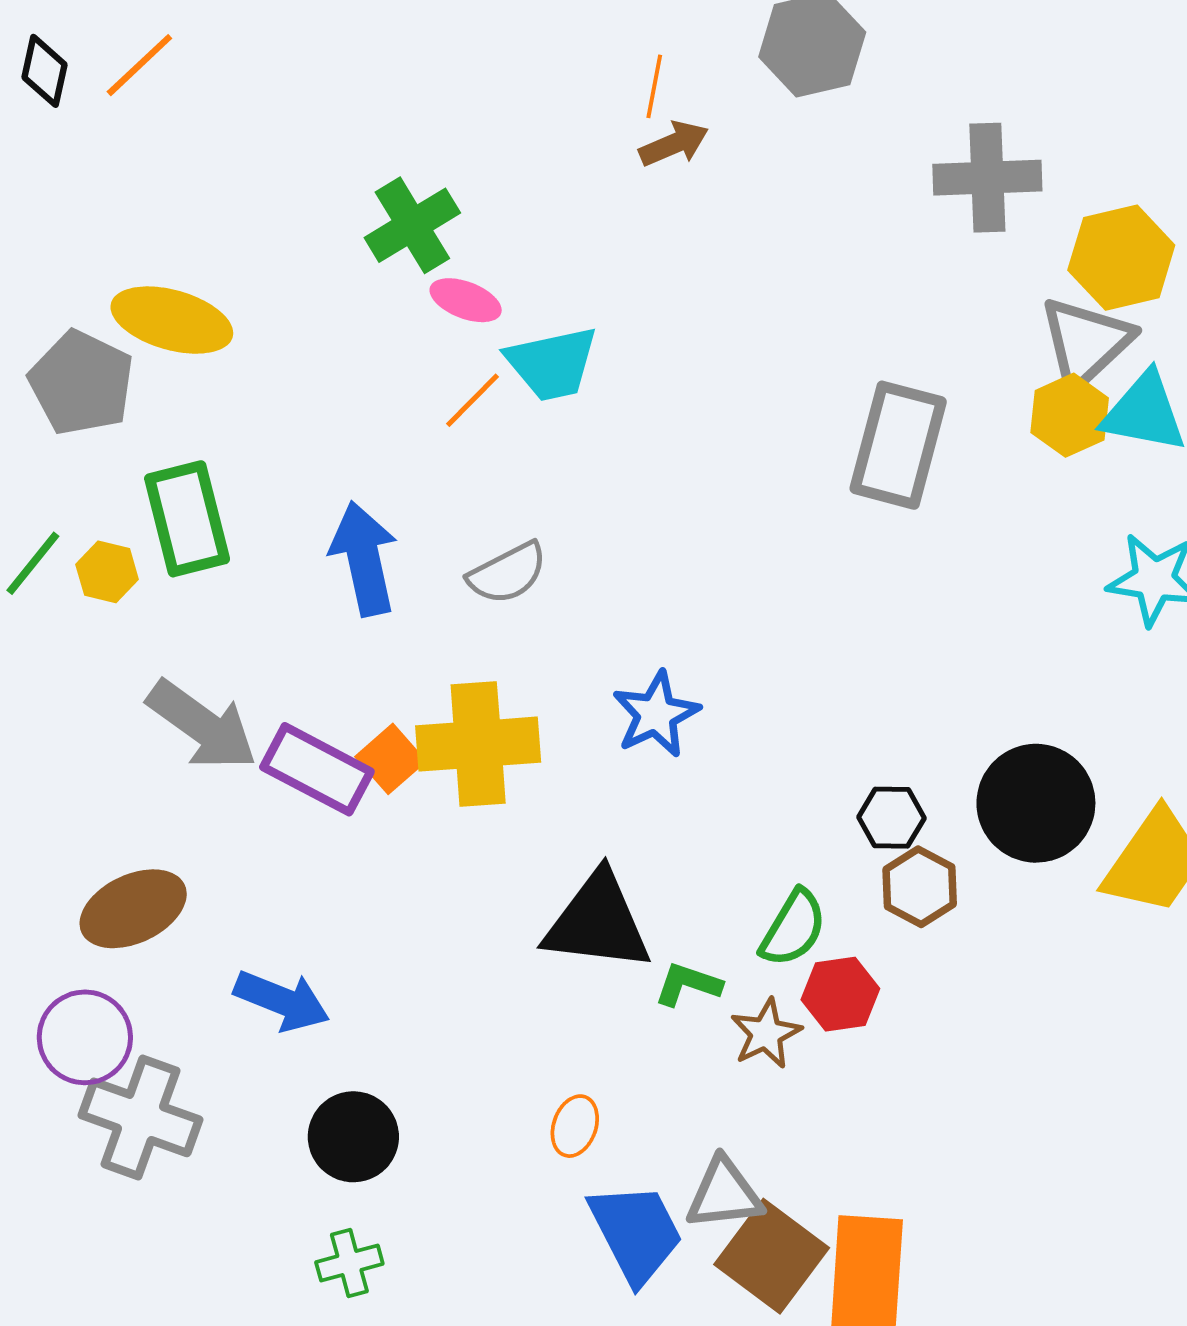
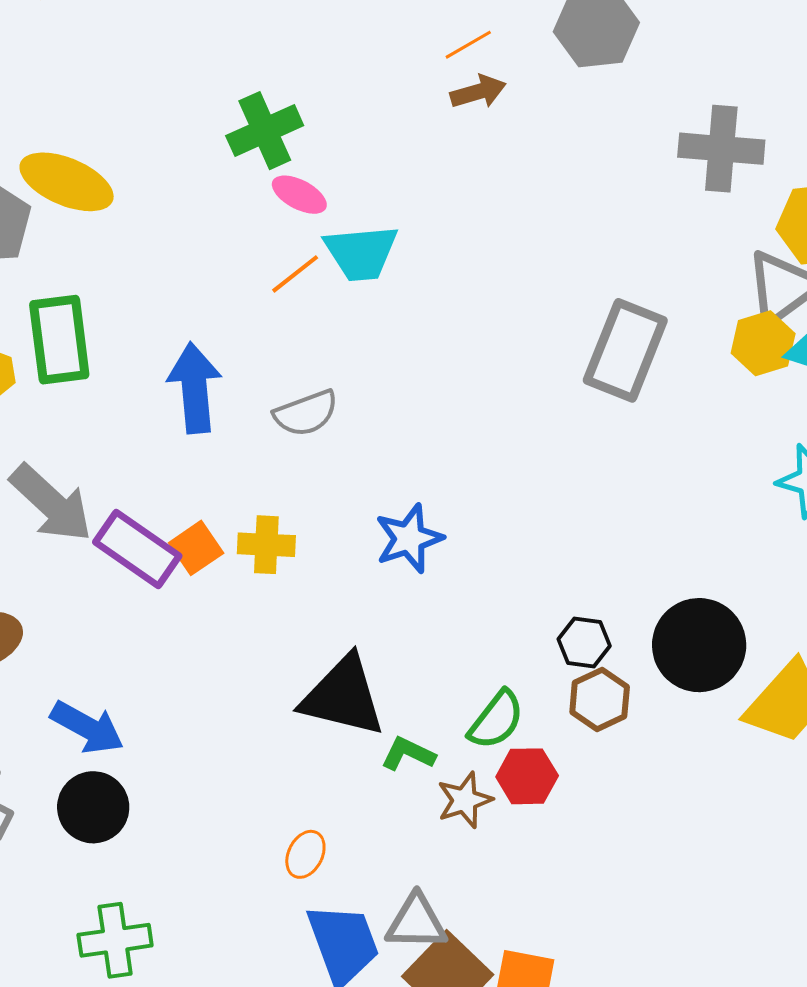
orange line: (654, 86) -> (468, 45), turned 42
yellow cross: (478, 744) -> (266, 545), size x0.6
black circle: (353, 1137) -> (93, 807), moved
green cross: (349, 1263) -> (115, 940), size x1.4

